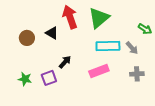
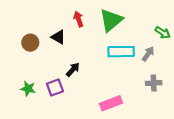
red arrow: (70, 17) -> (79, 19), size x0.6
gray arrow: (132, 48) -> (148, 54), turned -104
pink rectangle: (99, 71) -> (111, 103), moved

